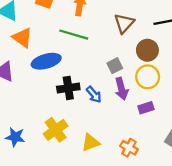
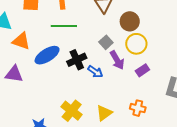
black cross: (68, 88) -> (77, 60), moved

